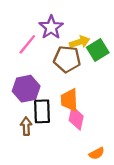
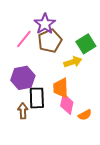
yellow arrow: (80, 42) -> (73, 62), moved
brown pentagon: (67, 59) -> (50, 41), moved, turned -30
orange semicircle: (97, 153) -> (85, 115), moved

